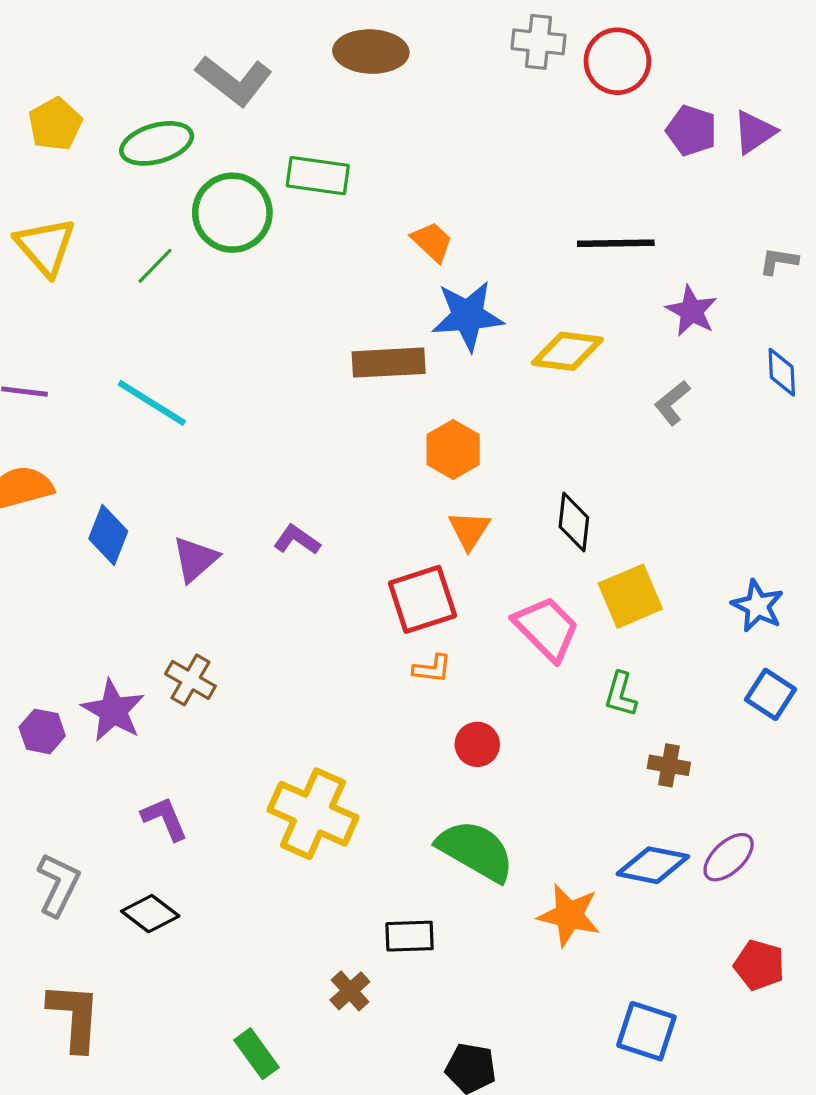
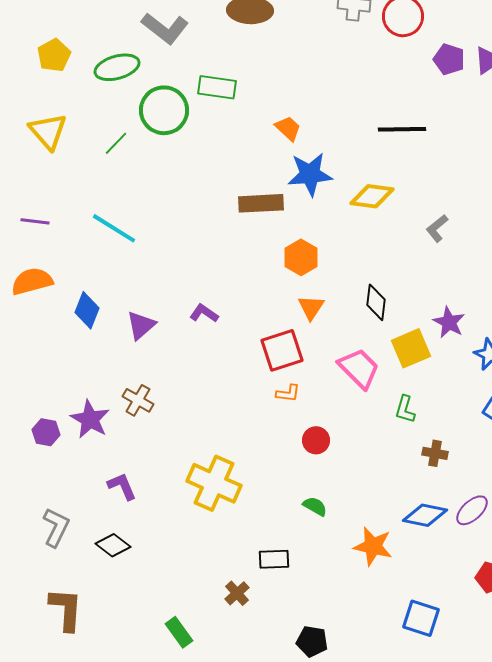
purple star: (692, 311) -> (449, 322), moved
green semicircle: (476, 851) -> (315, 506), size x0.5

